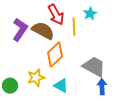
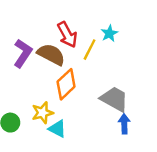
yellow line: (74, 27) -> (90, 50), turned 30
cyan triangle: (61, 86) -> (57, 129), moved

